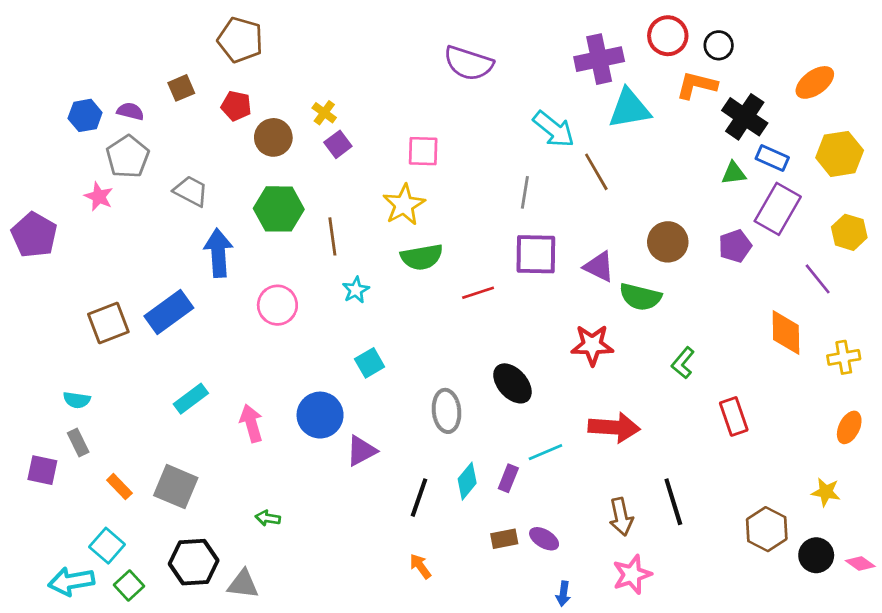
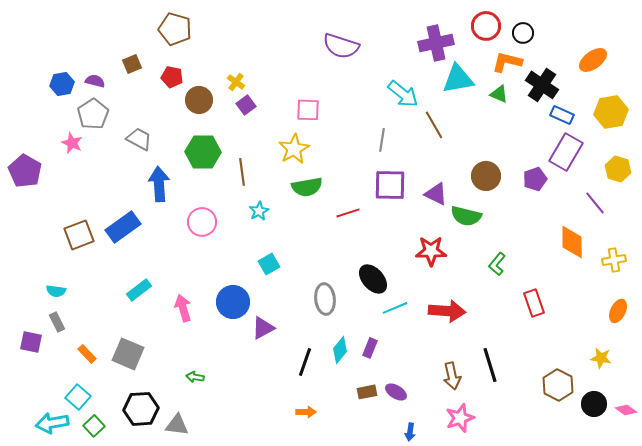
green triangle: (734, 173) -> (499, 94), moved, turned 30
cyan line: (545, 452) -> (395, 308), moved
orange arrow: (420, 566) -> (306, 412), turned 126

